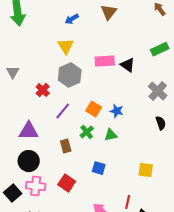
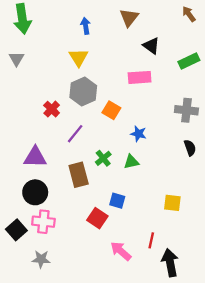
blue arrow: (72, 19) -> (86, 26), turned 112
pink rectangle: (105, 61) -> (140, 77), moved
black triangle: (128, 65) -> (151, 46), moved
gray triangle: (13, 72) -> (16, 59), moved
gray cross: (158, 91) -> (186, 110), turned -36
orange square: (94, 109) -> (111, 110), moved
brown rectangle: (66, 146) -> (79, 175), size x1.5
red square: (67, 183) -> (97, 218), moved

